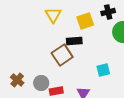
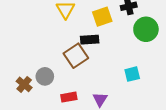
cyan square: (103, 70) -> (132, 74), moved
gray circle: (41, 83) -> (45, 76), moved

